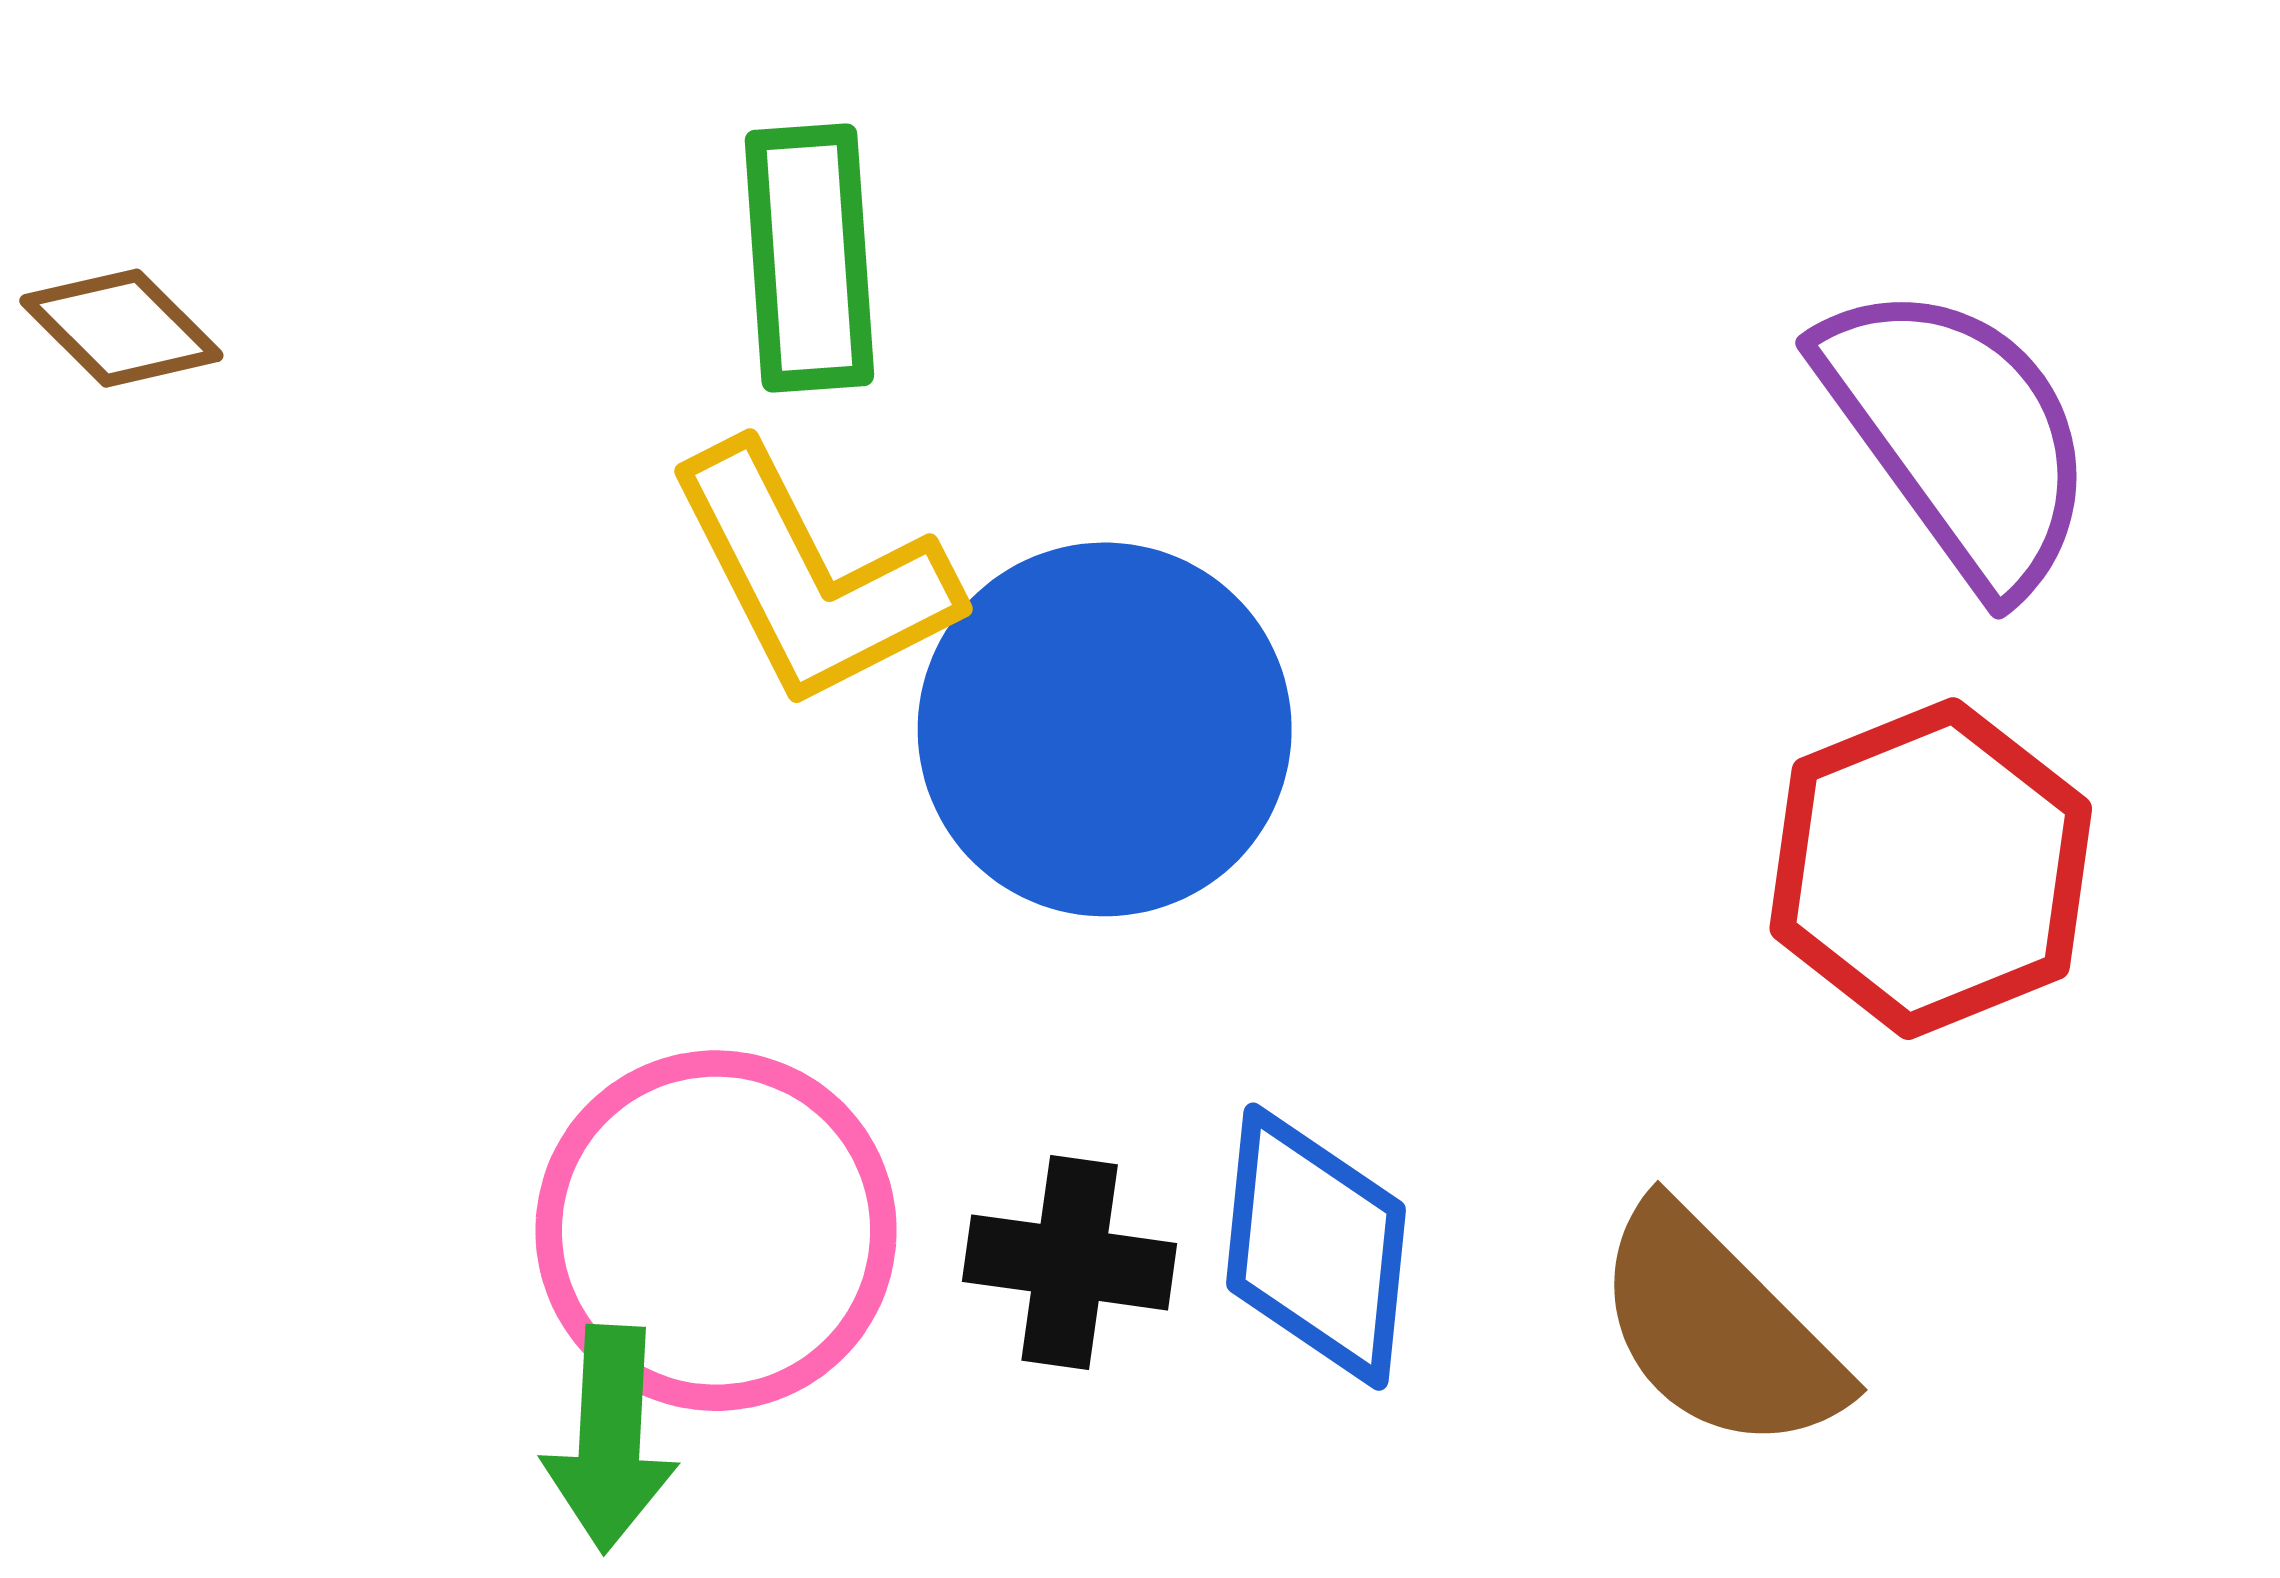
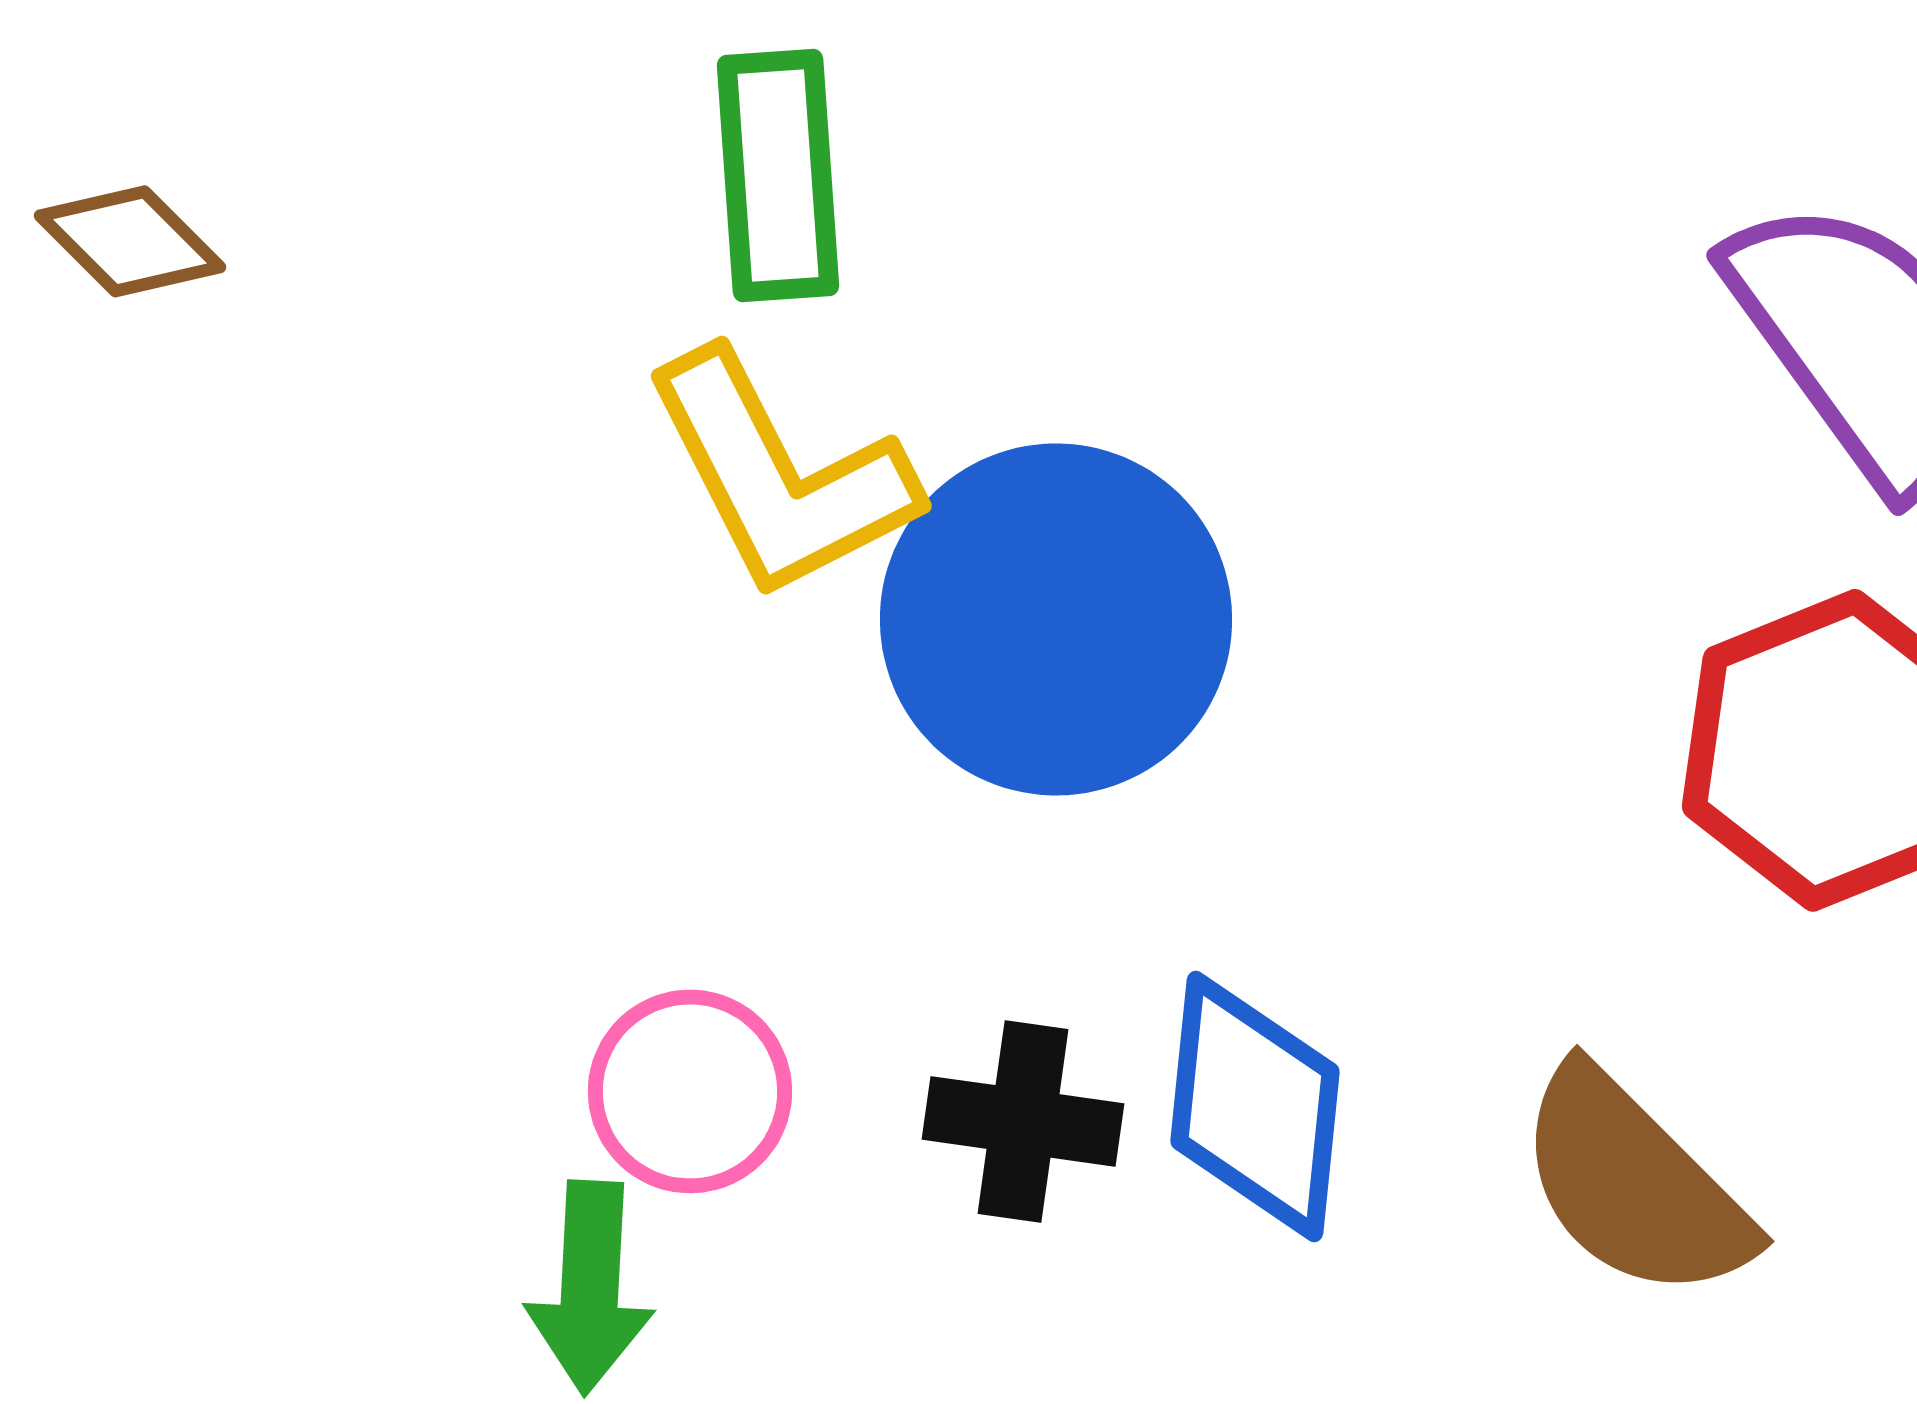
pink circle: (716, 1231) -> (690, 1091), size x0.6

